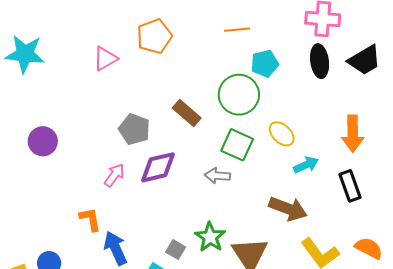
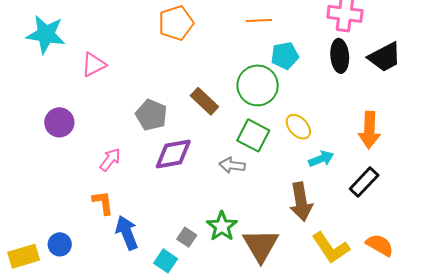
pink triangle: (105, 58) -> (94, 65), moved
pink arrow: (114, 175) -> (110, 160), moved
black rectangle: (350, 186) -> (364, 182), turned 60
brown arrow: (288, 209) -> (301, 202), turned 57

